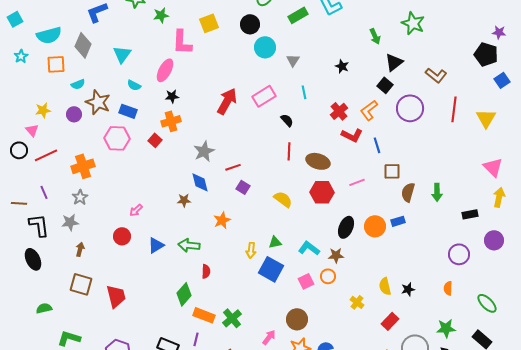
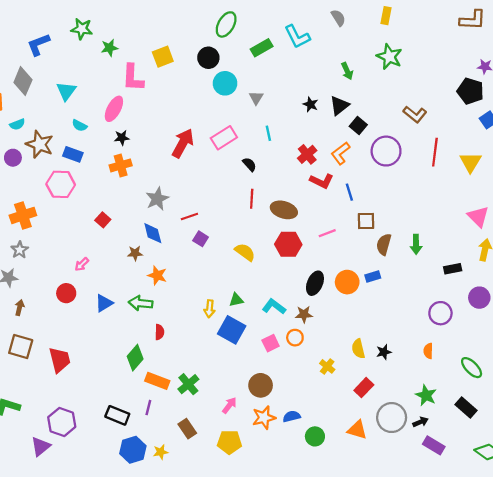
black triangle: (394, 62) -> (339, 105), moved
red square: (155, 140) -> (103, 220), moved
orange star: (222, 220) -> (157, 275), moved, turned -30
green star: (446, 328) -> (426, 395), turned 30

